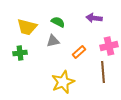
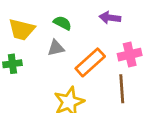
orange rectangle: (79, 52) -> (90, 62), size x1.6

